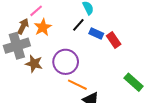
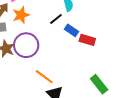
red rectangle: (114, 40) -> (87, 40), turned -49
purple circle: (66, 62) -> (26, 45), moved

